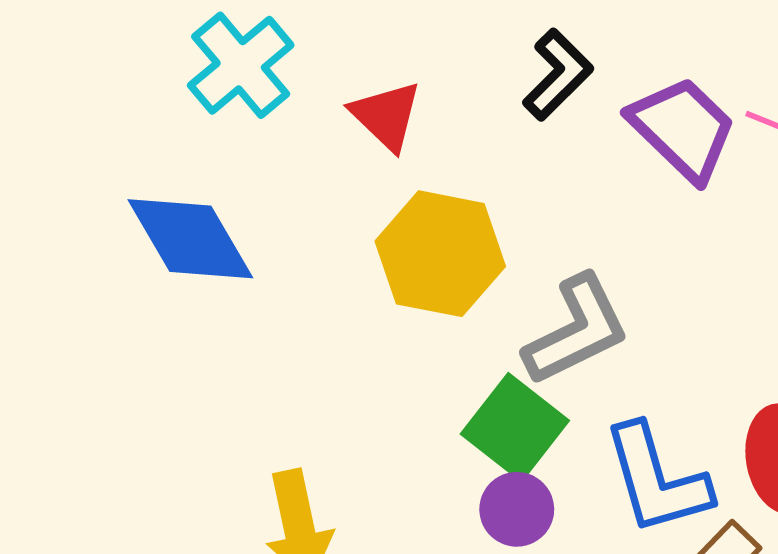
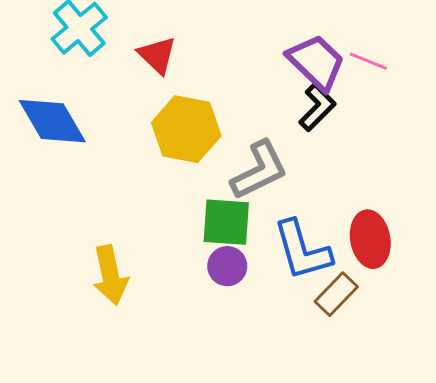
black L-shape: (558, 75) -> (317, 107), moved
green square: (515, 427) -> (226, 222), turned -34

